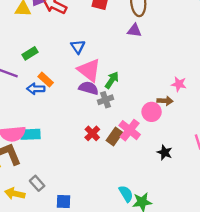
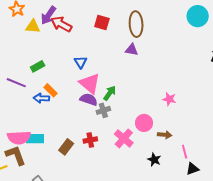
brown arrow: (165, 101) -> (165, 135), moved
red cross: (92, 133) -> (90, 140), turned 32
brown rectangle: (114, 137) -> (66, 147), moved

